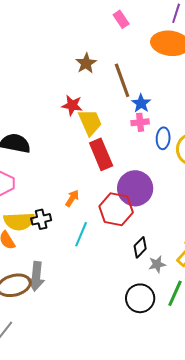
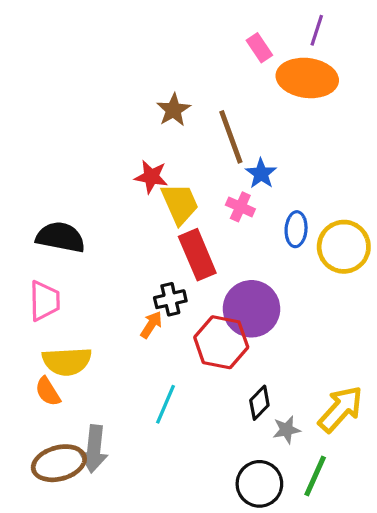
pink rectangle: (121, 19) -> (259, 48), moved
pink cross: (140, 122) -> (240, 207), moved, turned 30
black cross: (41, 219) -> (170, 299), moved
cyan line: (81, 234) -> (166, 404), moved

